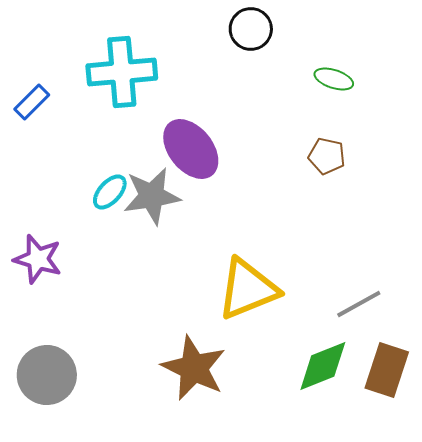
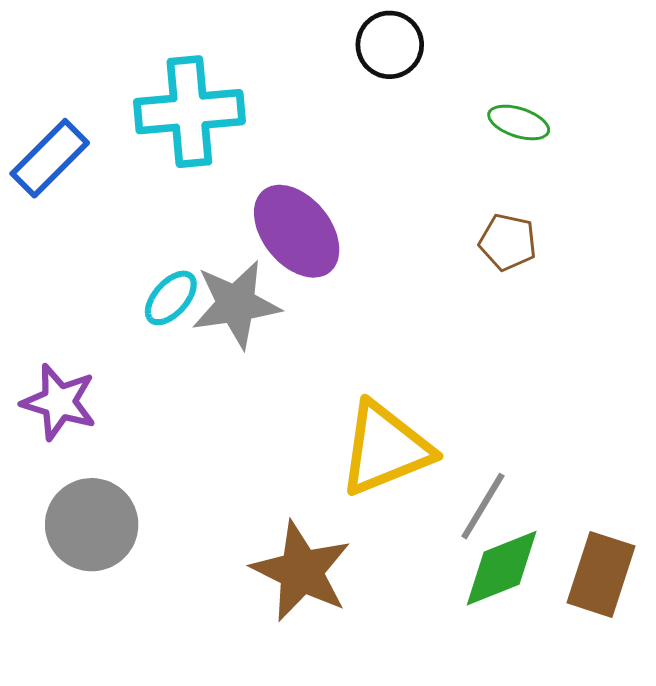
blue rectangle: (32, 102) -> (50, 158), size x1.4
gray line: (359, 304) -> (483, 506), moved, turned -30
gray circle: (47, 375) -> (92, 525), moved

